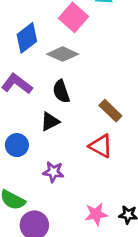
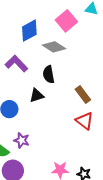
red triangle: (101, 146) -> (85, 121), moved
purple star: (53, 172) -> (22, 140), moved

